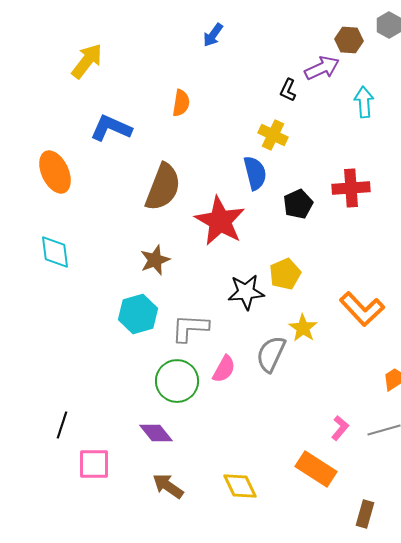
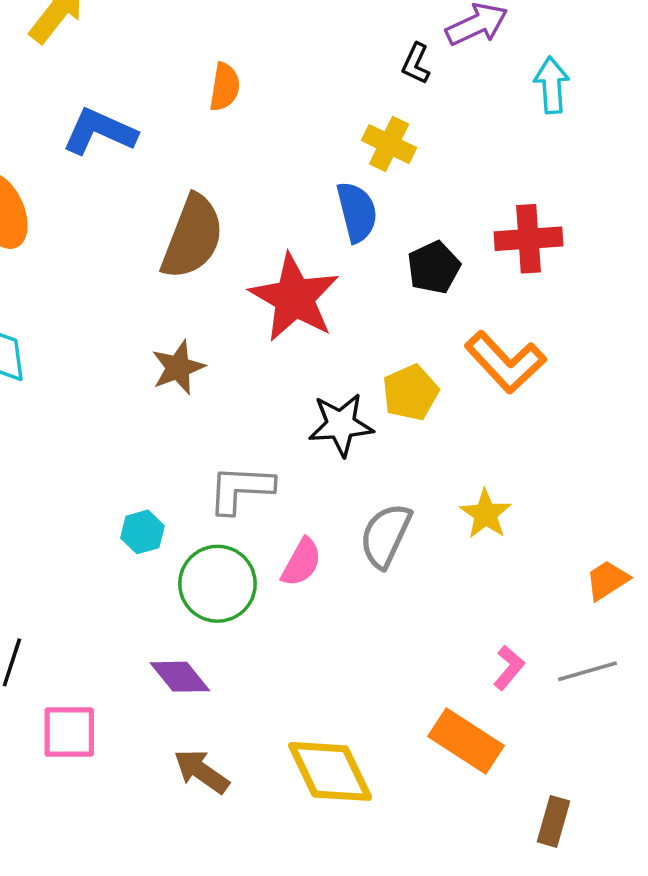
orange L-shape: (362, 309) -> (505, 362), moved
cyan hexagon: (138, 314) -> (142, 532), moved, size x0.6
yellow star: (303, 328) -> (486, 514), moved
yellow diamond: (240, 486) -> (330, 771), size x1.4

